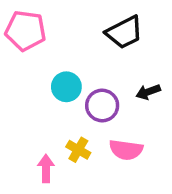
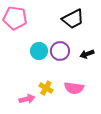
purple circle: (102, 106) -> (60, 51), moved
pink arrow: (46, 168) -> (27, 99), turned 77

